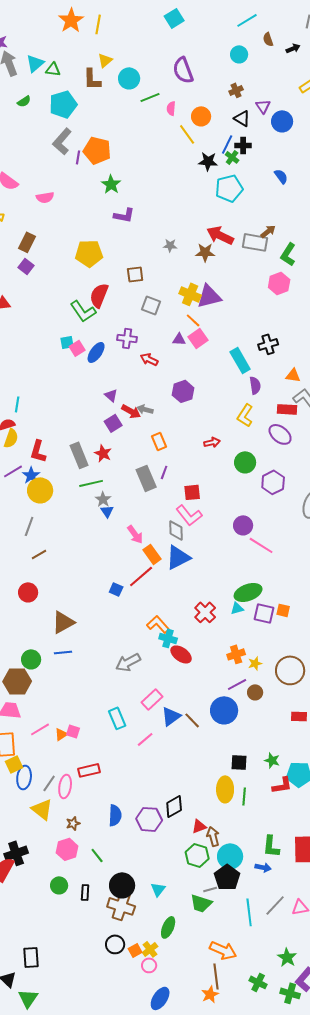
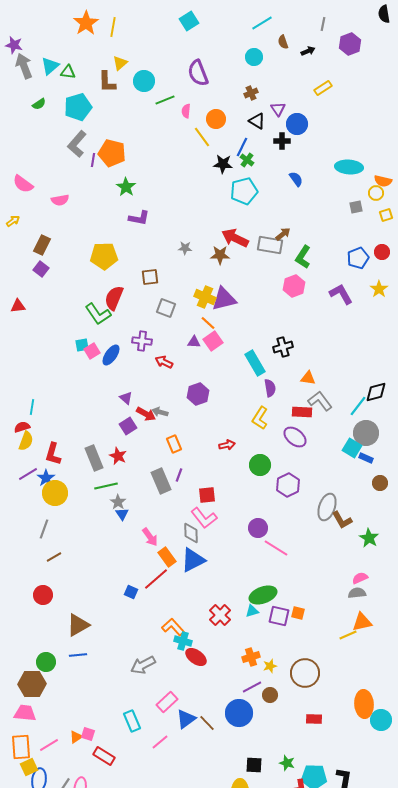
black cross: (243, 145) -> (282, 141), moved
pink line: (40, 729) -> (49, 745), moved
red rectangle: (89, 770) -> (104, 756), moved, turned 45

